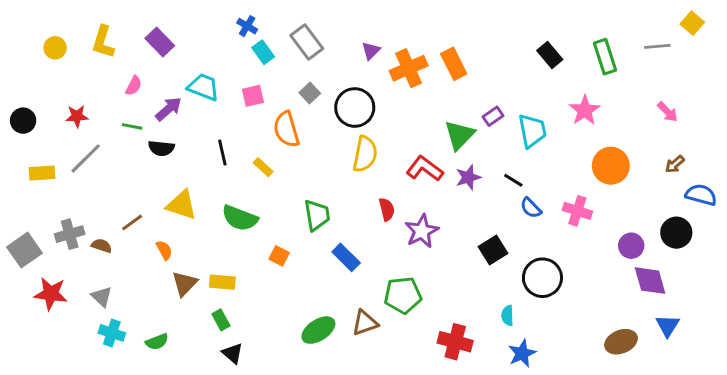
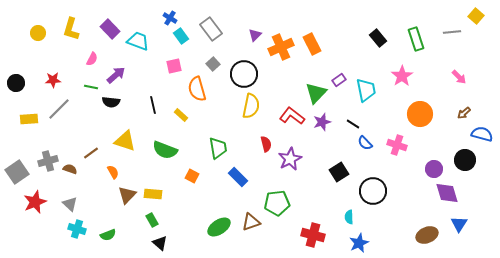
cyan trapezoid: (203, 87) -> (138, 41), moved
red star: (51, 294) -> (35, 202), turned -30

